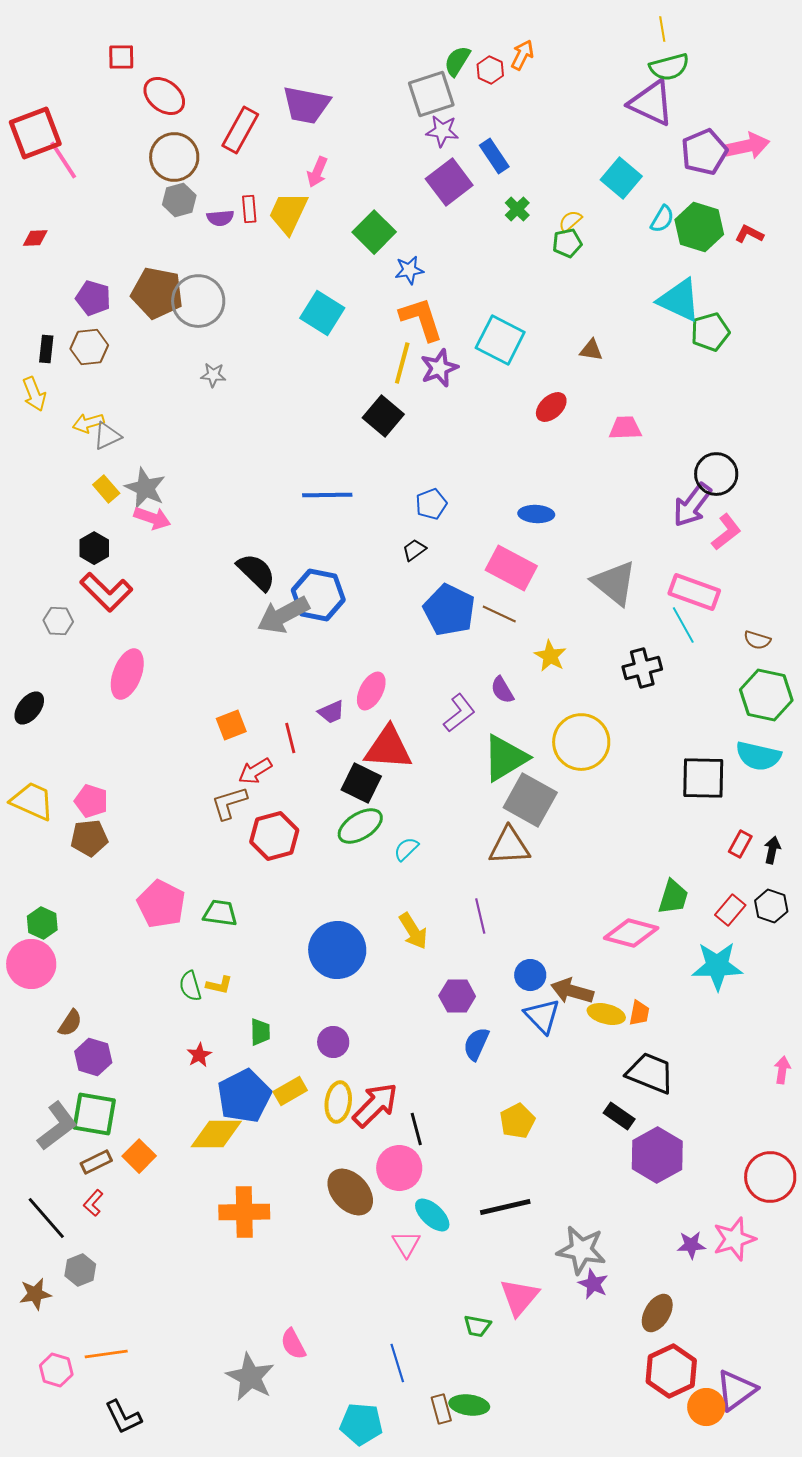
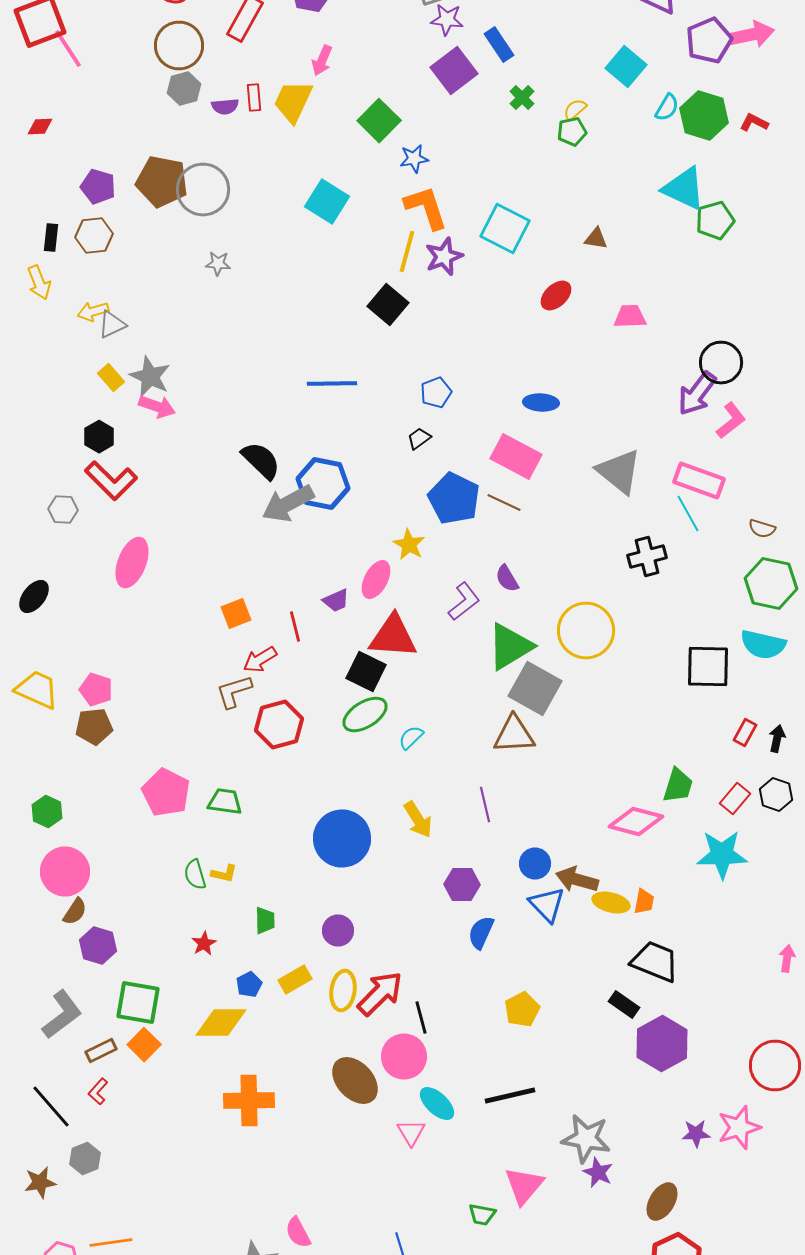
yellow star: (550, 656) -> (409, 544), moved
pink circle: (31, 964) -> (65, 872), moved
blue pentagon: (244, 1096) -> (249, 984), size x0.5
green square: (94, 1114) -> (138, 1002), moved

